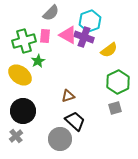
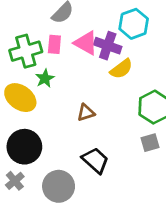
cyan hexagon: (90, 21) -> (134, 24), moved
yellow semicircle: (109, 50) -> (121, 69), moved
brown triangle: (68, 96) -> (86, 113), moved
gray circle: (60, 139) -> (59, 186), moved

